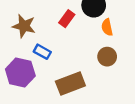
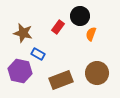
orange semicircle: (107, 27) -> (91, 34), turned 32
brown circle: (107, 57) -> (97, 73), moved, size x1.5

